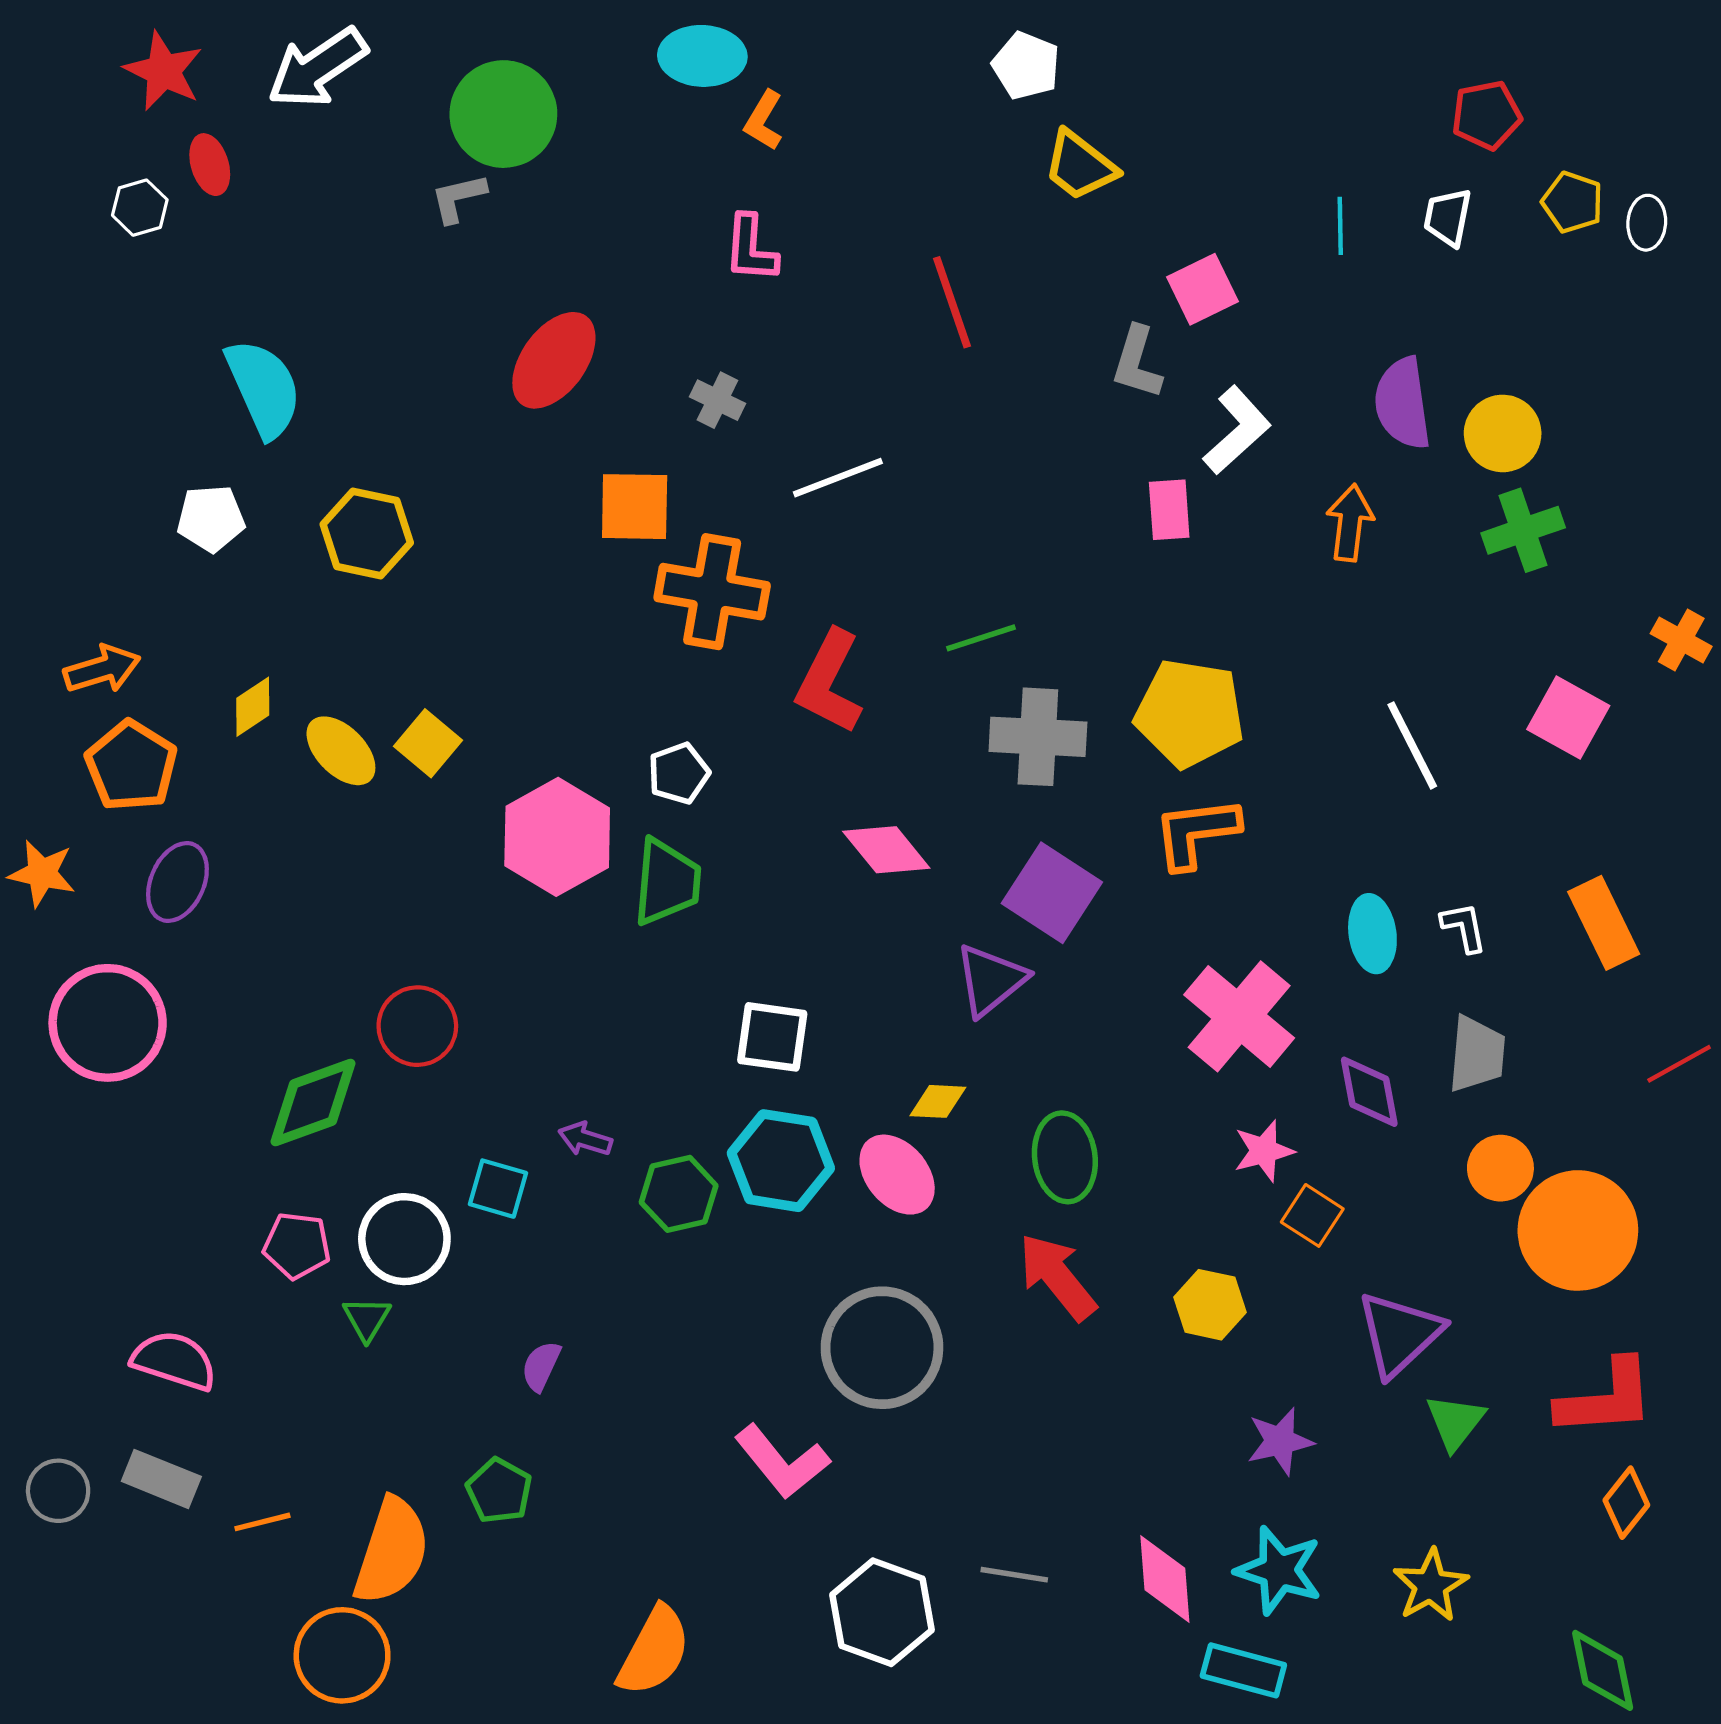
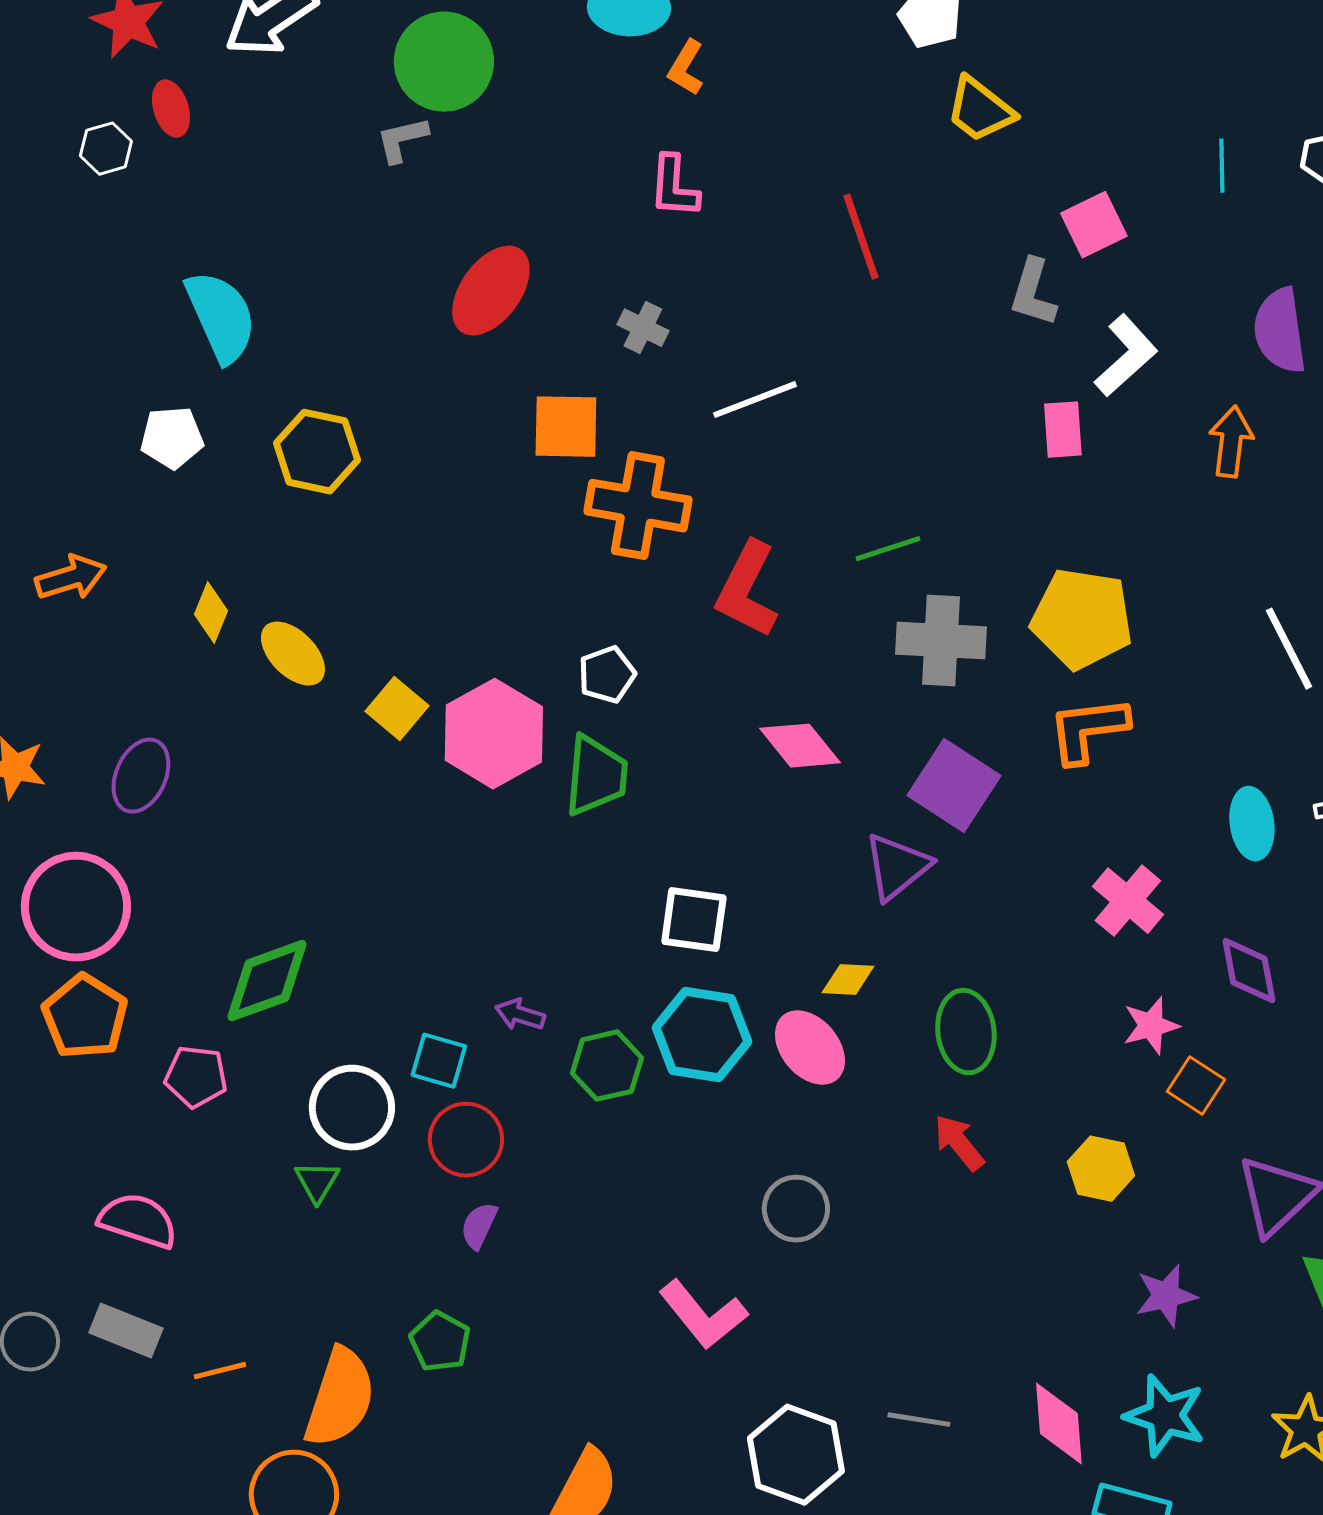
yellow diamond: (253, 707) -> (211, 613), turned -34
yellow square: (428, 743) -> (397, 709), moved
orange pentagon: (131, 766) -> (85, 1017), moved
pink cross: (1239, 1016) -> (1128, 901), size x0.7
red circle: (417, 1026) -> (466, 1140), moved
pink pentagon: (297, 1246) -> (196, 1077), moved
red arrow: (1057, 1277) -> (959, 1143), size x0.7
gray circle: (882, 1348) -> (796, 1209), size x0.6

